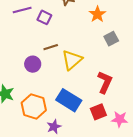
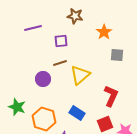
purple square: (44, 17) -> (61, 41), moved, turned -32
gray square: (111, 39) -> (117, 55), turned 32
blue rectangle: (69, 100) -> (77, 113), size x0.7

